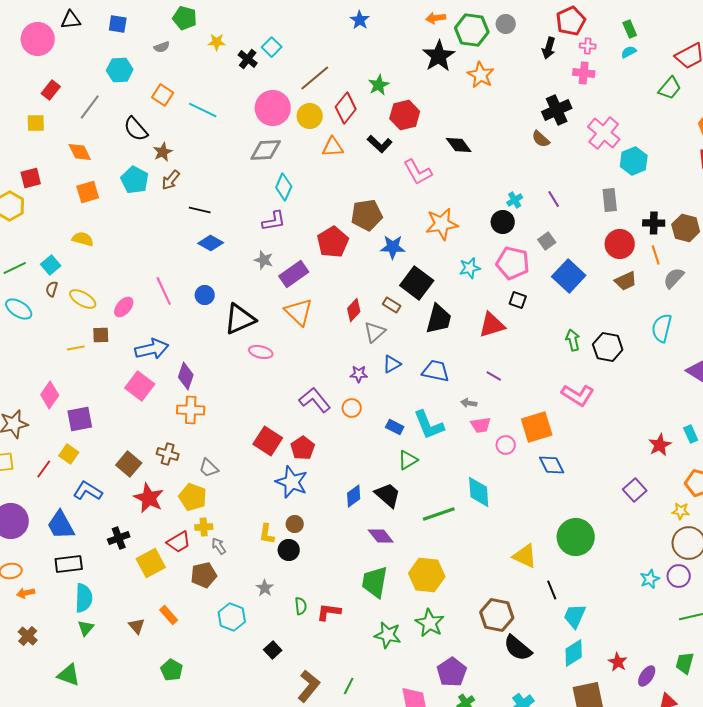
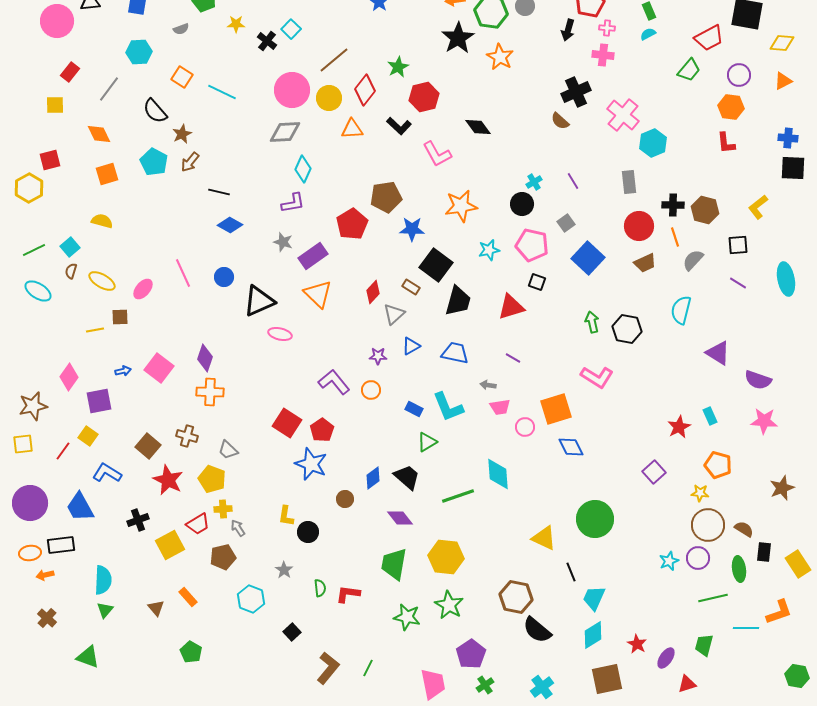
blue arrow: (152, 349) -> (123, 371), moved, size x0.5
brown circle: (295, 524) -> (345, 499), moved
black rectangle: (69, 564) -> (61, 545), moved

